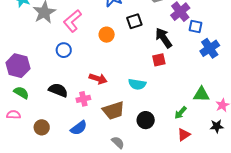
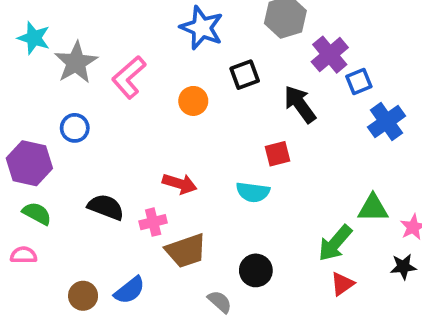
blue square: (195, 26) -> (359, 82), turned -32
blue circle: (64, 50) -> (75, 128), moved
red square: (159, 60) -> (278, 154), moved
brown trapezoid: (113, 110) -> (186, 251), moved
green arrow: (181, 113) -> (335, 243), size x1.5
black circle: (146, 120) -> (256, 270), moved
brown circle: (42, 127) -> (83, 296), moved
blue semicircle: (79, 128) -> (130, 290), moved

